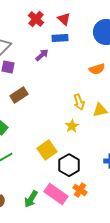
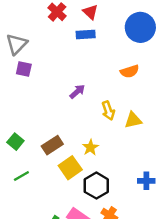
purple arrow: (42, 55) -> (77, 92), moved
brown rectangle: (19, 95) -> (52, 145), moved
yellow star: (72, 126) -> (90, 147), moved

